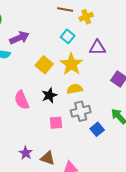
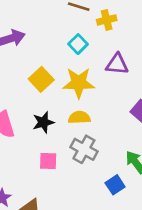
yellow star: (71, 64) -> (79, 83), turned 30
gray cross: (81, 111) -> (84, 149), turned 36
blue square: (97, 129) -> (115, 185), moved

